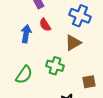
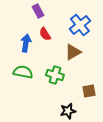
blue cross: (80, 16) -> (80, 25), turned 30
green semicircle: (24, 75) -> (23, 72), moved, turned -114

